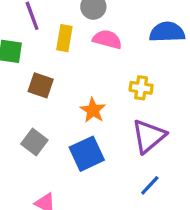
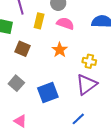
yellow cross: (141, 88) -> (89, 61), moved
orange star: (93, 110) -> (60, 50), moved
blue line: (150, 185) -> (78, 119), moved

